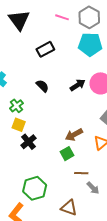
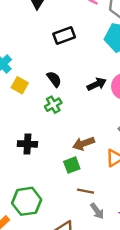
green cross: (16, 106) -> (53, 105), moved
yellow square: (19, 125) -> (20, 85), moved
black cross: (28, 142) -> (27, 144), turned 35

